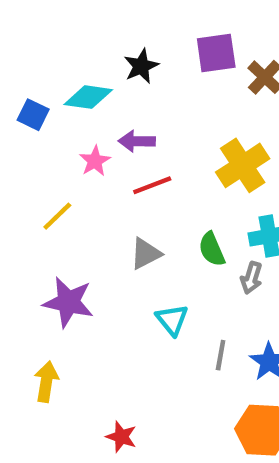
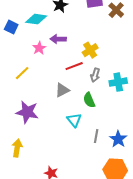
yellow cross: (243, 165) -> (90, 50), moved, size x0.7
red line: (152, 185) -> (74, 66), moved
green semicircle: (212, 249) -> (89, 100), moved
gray arrow: (251, 278) -> (95, 75), moved

